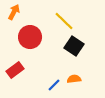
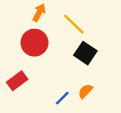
orange arrow: (14, 12) -> (39, 13), moved
orange semicircle: (74, 79) -> (85, 91), turned -40

